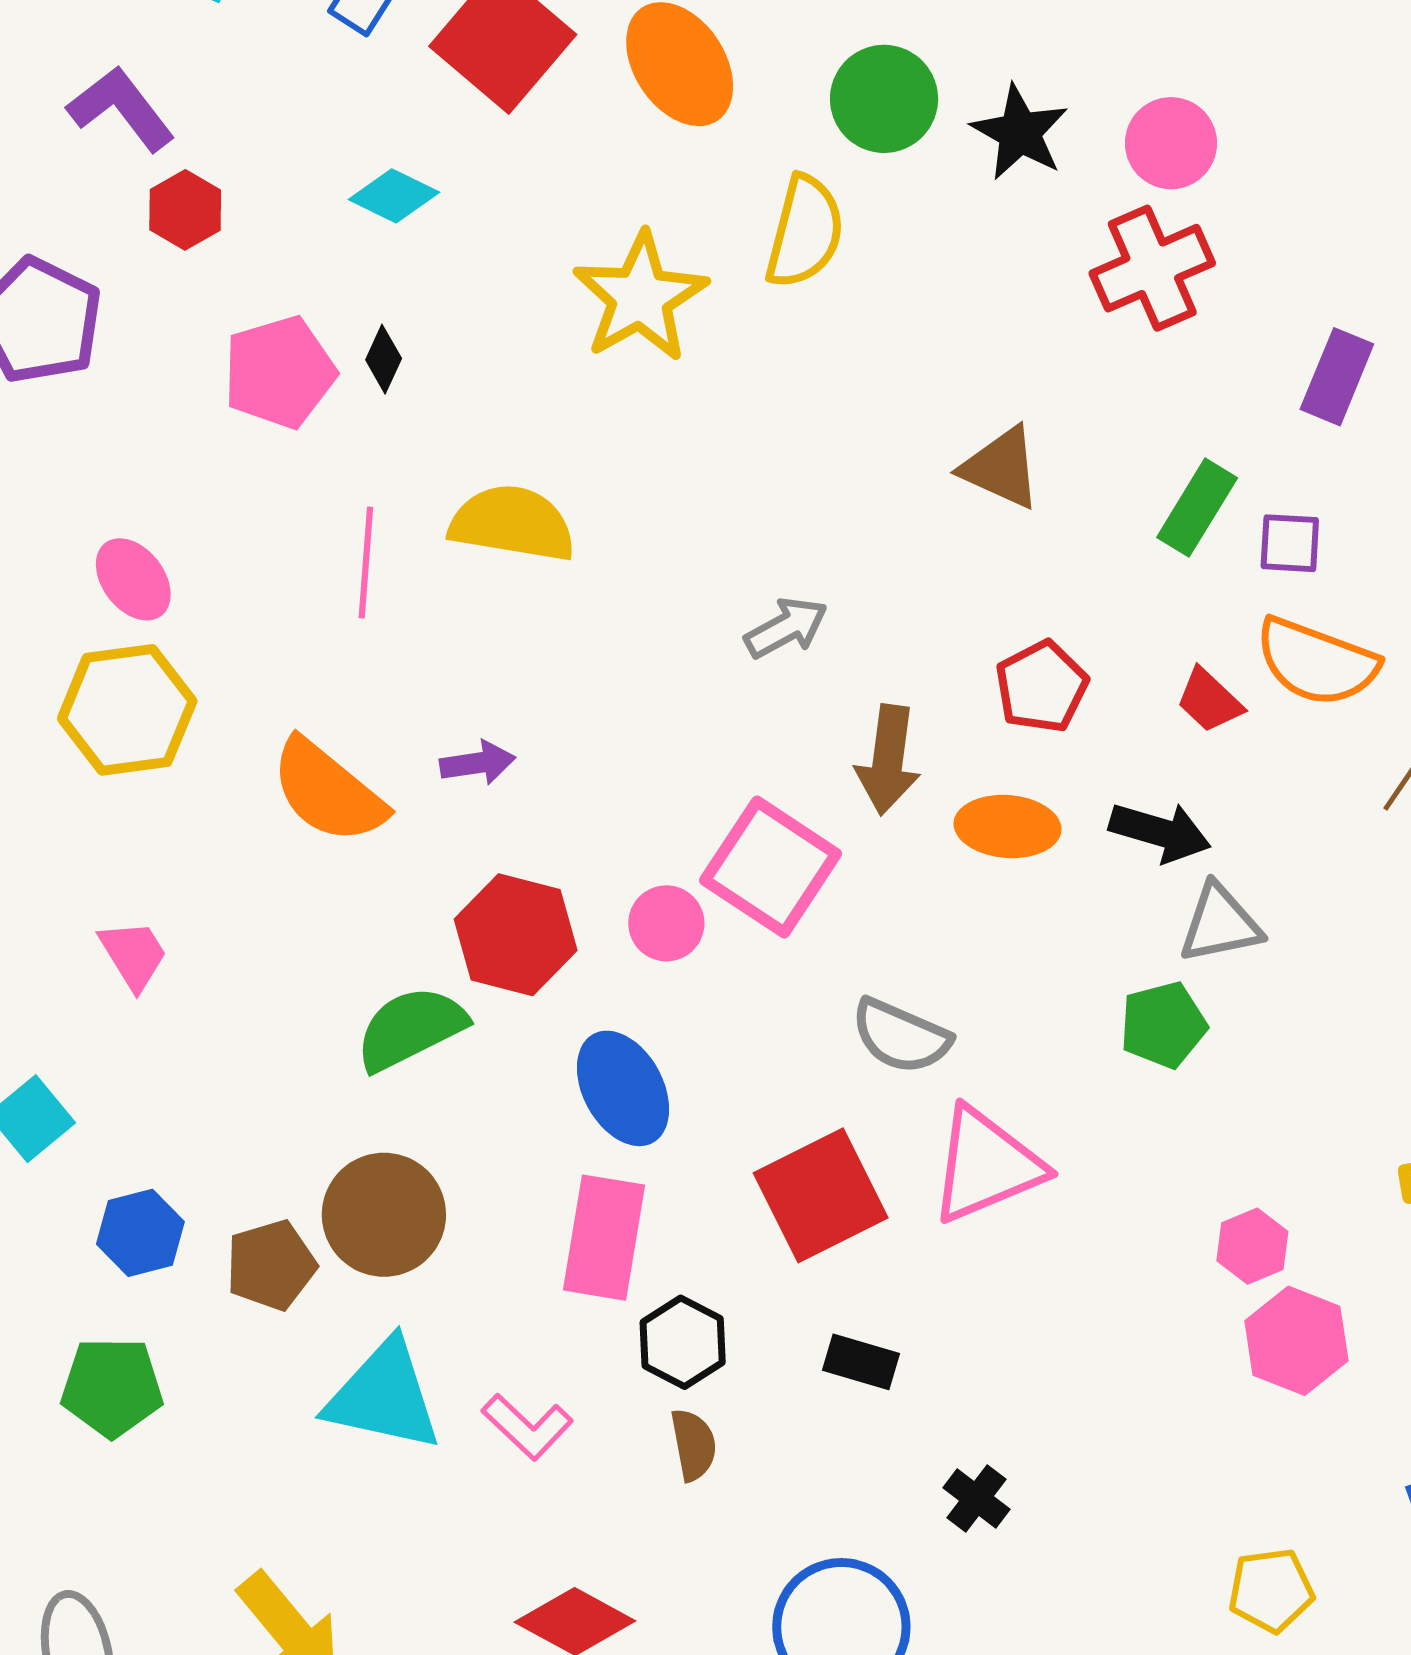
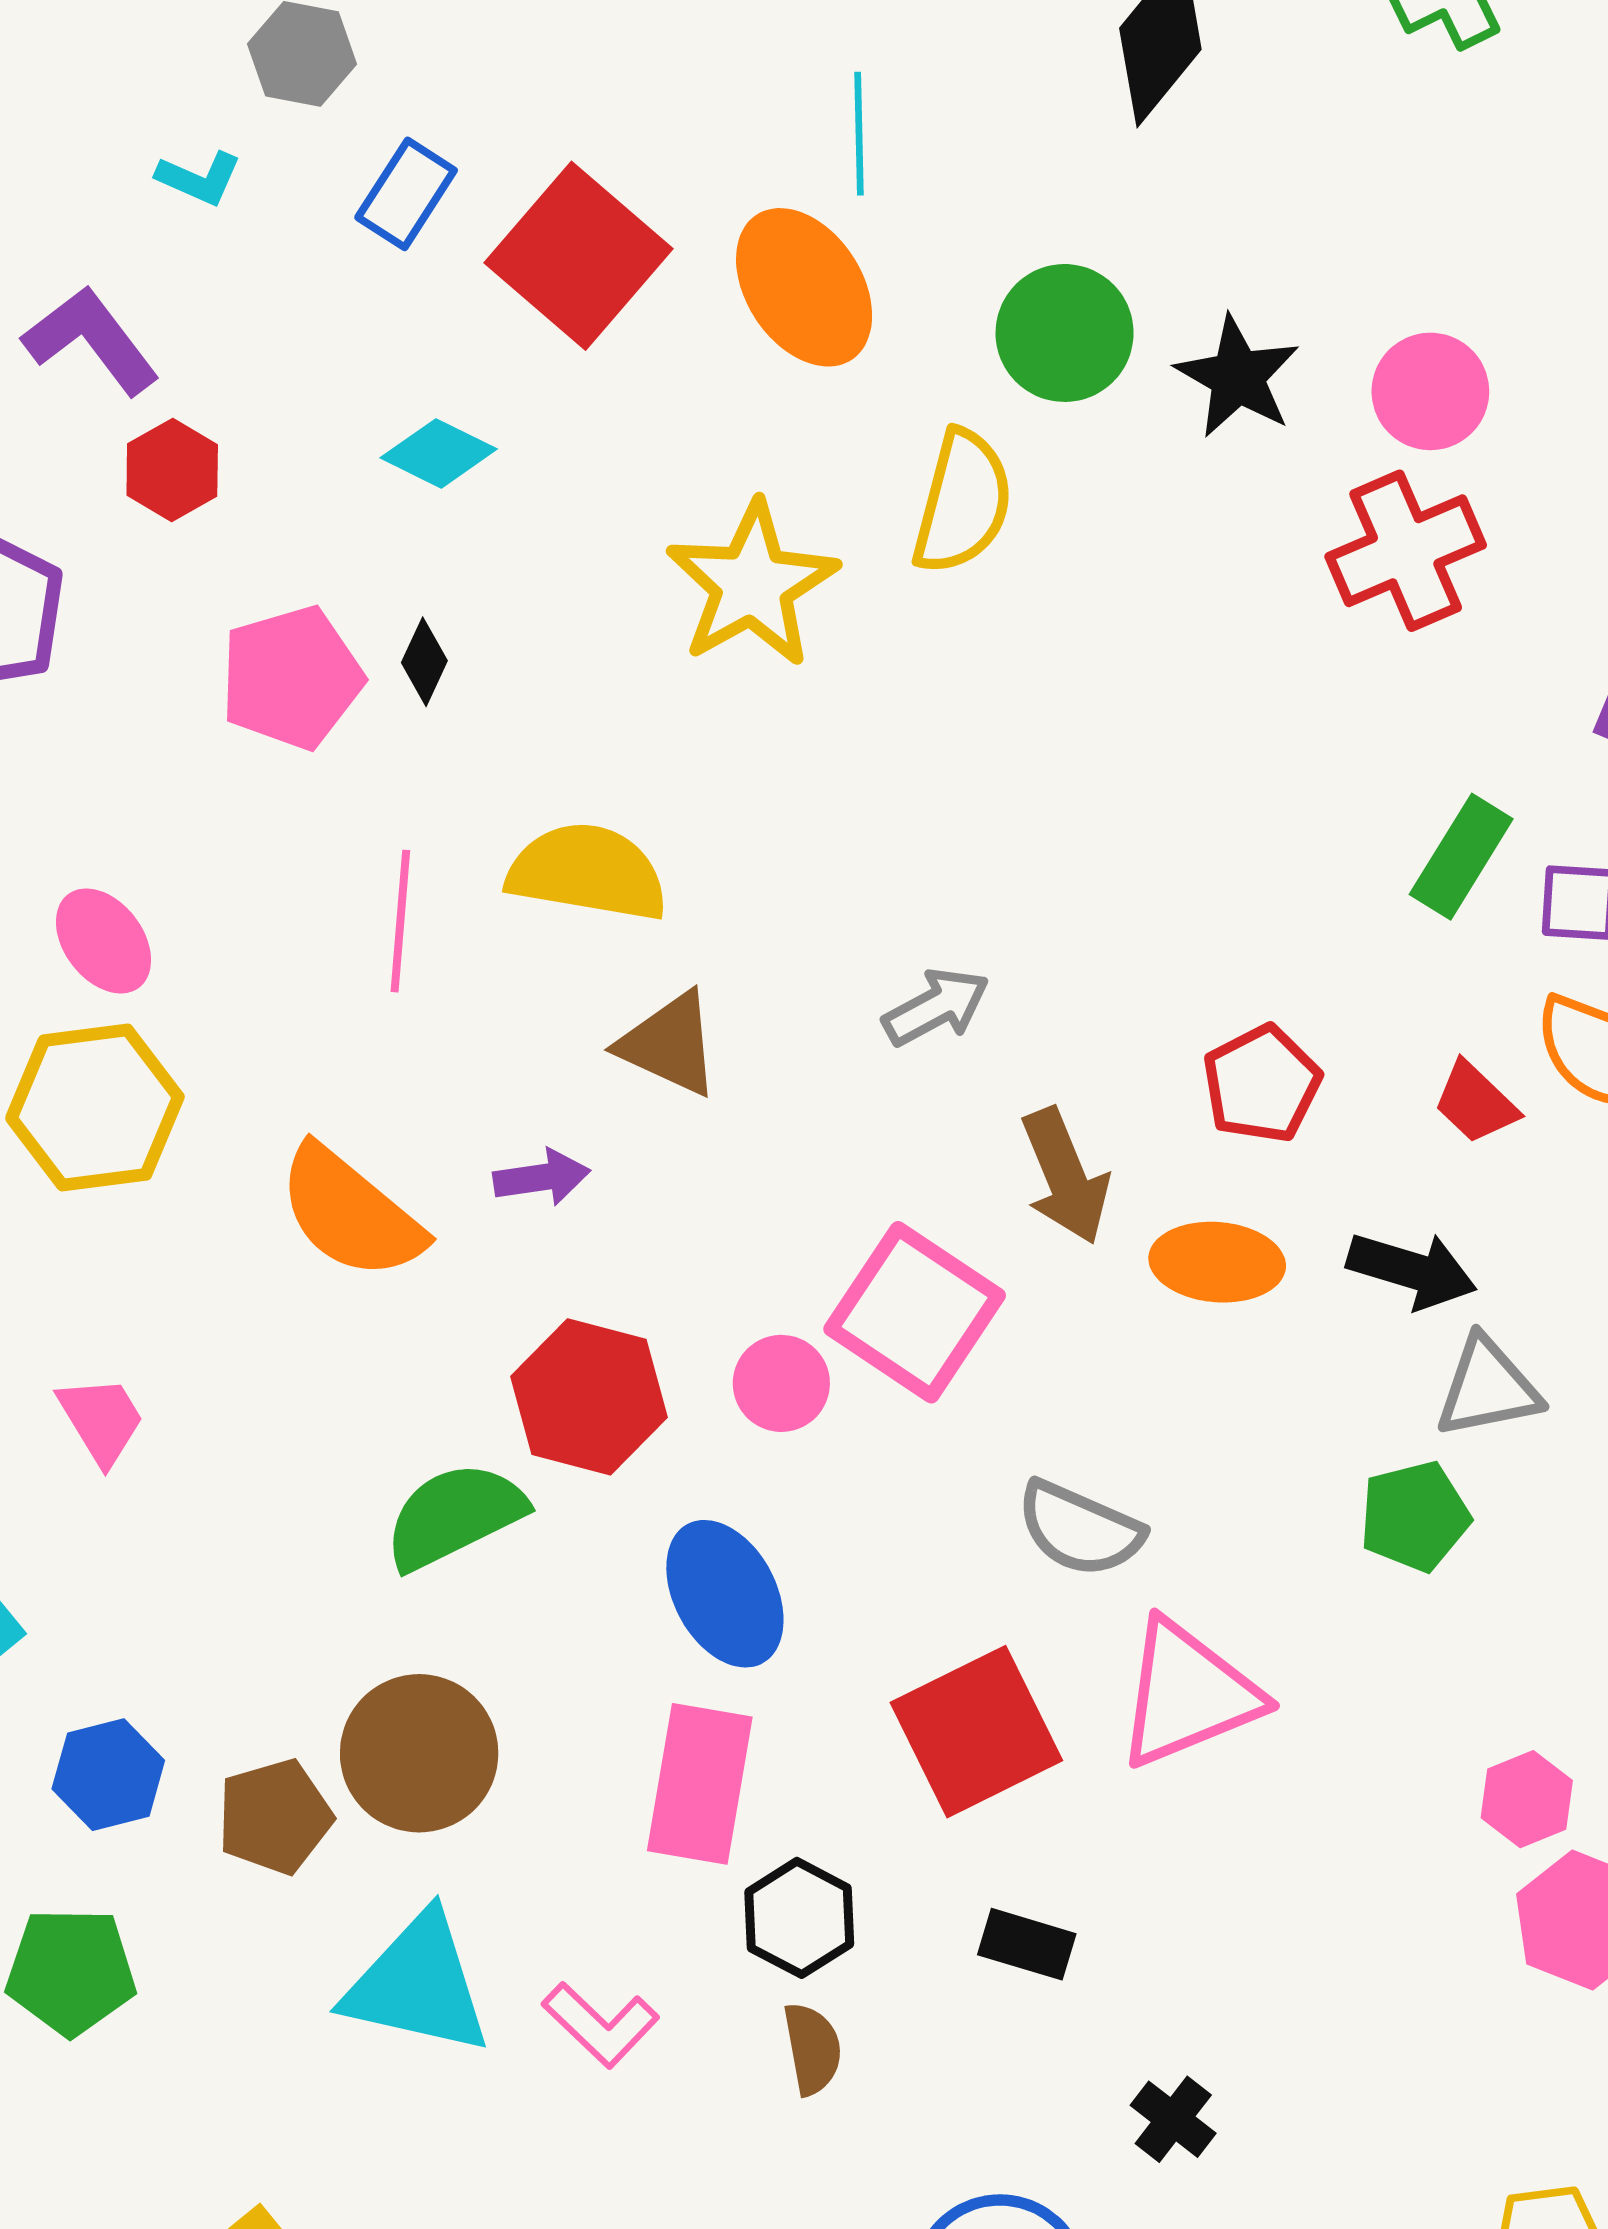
brown triangle: (1001, 468) -> (669, 1044), moved
brown arrow: (888, 760) -> (1065, 1176), turned -30

